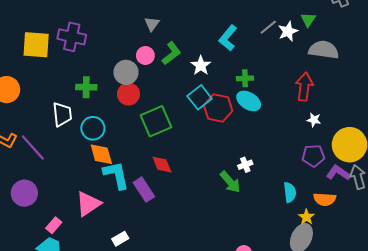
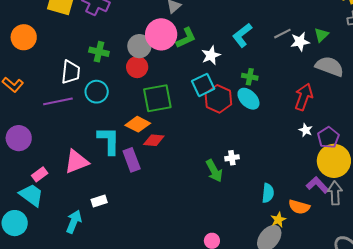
pink circle: (145, 55) -> (161, 34), size x1.8
purple line: (33, 148) -> (58, 101), moved, turned -72
orange diamond: (101, 154) -> (138, 124), moved, turned -60
purple pentagon: (313, 156) -> (328, 137), moved, turned 30
red diamond: (162, 165) -> (154, 140), turned -75

